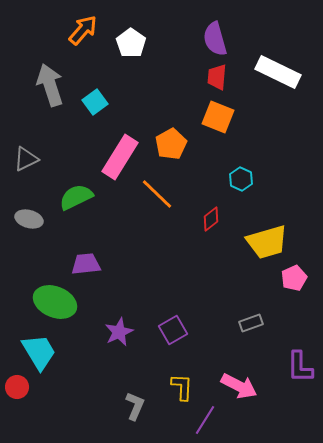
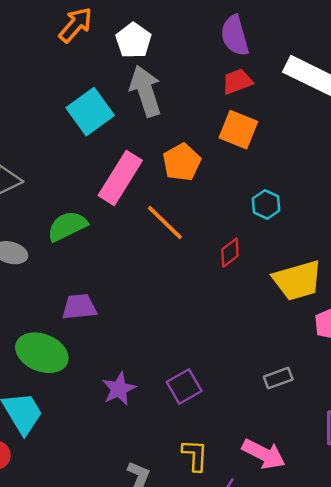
red trapezoid: (217, 77) -> (237, 81), turned 64
gray arrow: (50, 85) -> (146, 91), moved
cyan square: (95, 102) -> (90, 112), size x1.5

